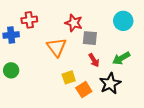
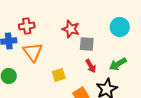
orange triangle: (57, 47) -> (33, 52), moved
yellow square: (69, 77) -> (59, 75), moved

